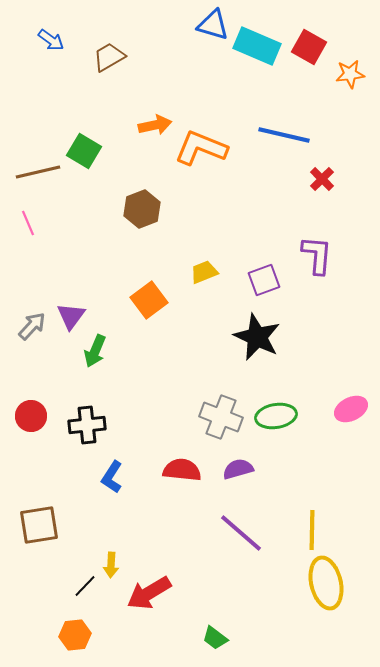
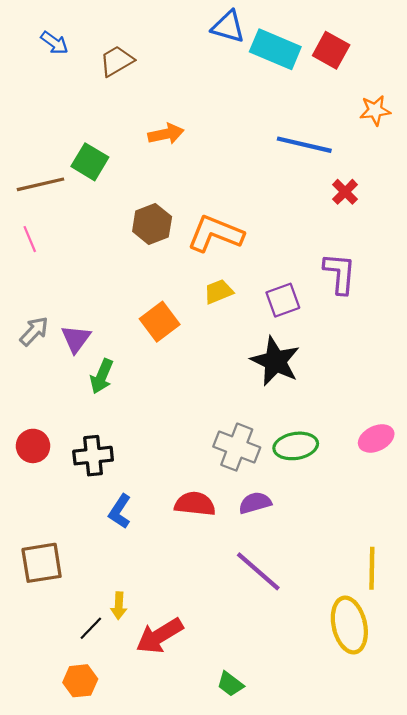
orange star: (350, 74) -> (375, 110), moved
orange L-shape: (201, 148) -> (215, 234), moved
gray arrow: (32, 326) -> (34, 331), moved
yellow line: (312, 530) -> (372, 568), moved

